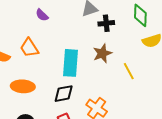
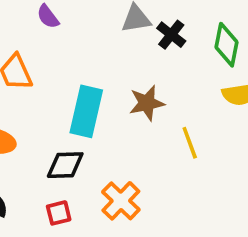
black cross: (106, 23) -> (171, 35), moved, turned 35

